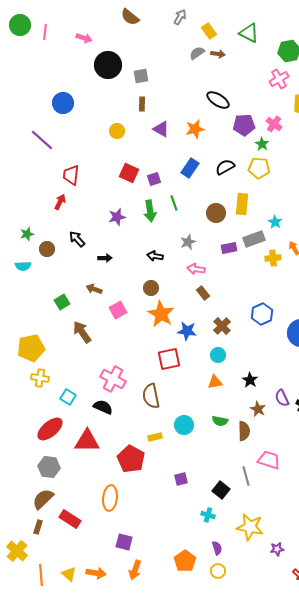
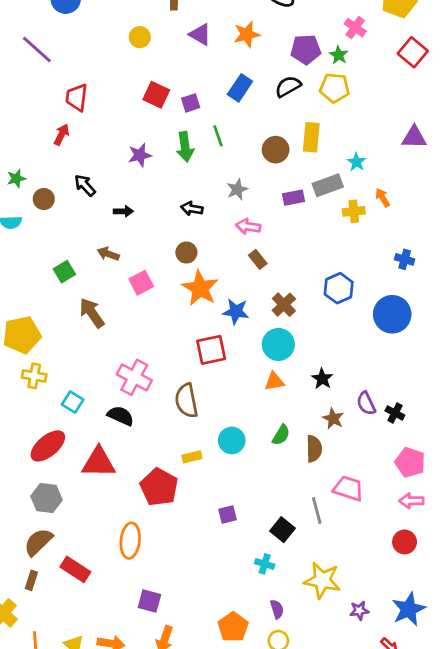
purple pentagon: (244, 125) -> (306, 49), moved
cyan circle: (218, 355) -> (278, 344), size x1.5
green semicircle: (220, 421) -> (281, 435), turned -70

